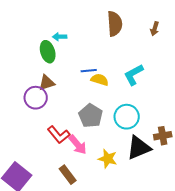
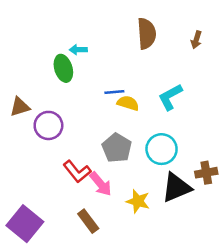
brown triangle: (47, 83) -> (20, 107), moved

